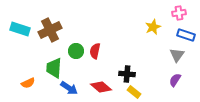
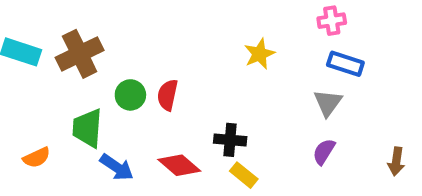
yellow star: (153, 27) -> (259, 54), moved

